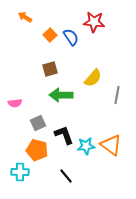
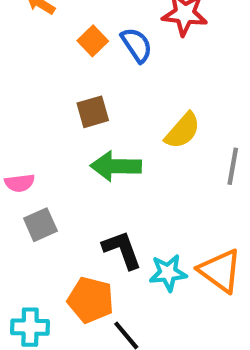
gray square: (38, 123) -> (40, 225), moved
orange pentagon: (37, 150) -> (91, 300), moved

